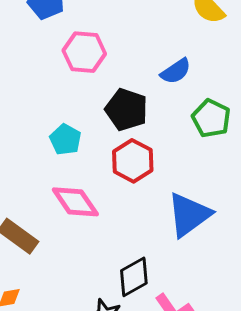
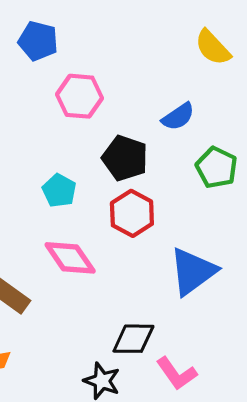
black diamond: (134, 277) -> (133, 339), turned 30

